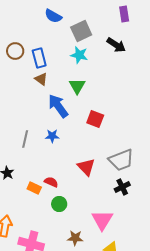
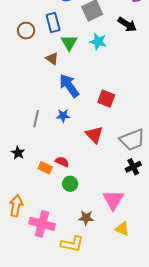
cyan star: (79, 55) -> (98, 42), moved
blue rectangle: (39, 58) -> (53, 22), moved
green triangle: (77, 86) -> (69, 43), moved
red triangle: (86, 167) -> (94, 135), moved

